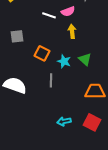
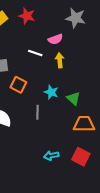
white line: (49, 15) -> (35, 53), moved
orange square: (42, 53) -> (18, 85), moved
green triangle: (85, 59) -> (73, 98), moved

